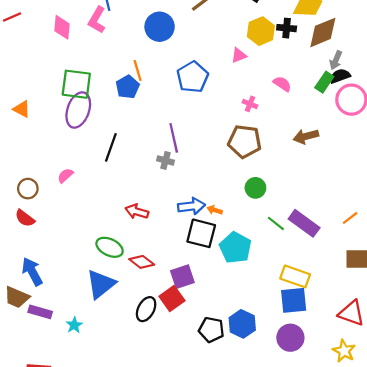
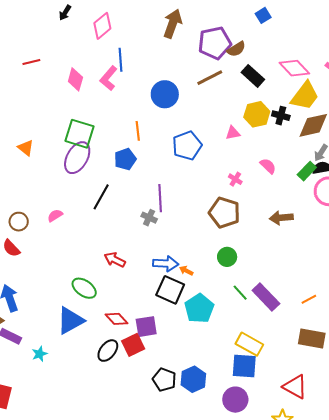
blue pentagon: (128, 87) -> (125, 159), moved
red diamond: (142, 262) -> (117, 319), moved

